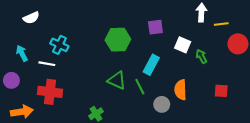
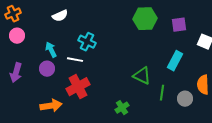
green hexagon: (118, 40) -> (145, 19), moved
purple circle: (11, 80) -> (47, 69), moved
green line: (140, 87) -> (162, 93), moved, turned 35
red cross: (50, 92) -> (78, 87), turned -35

